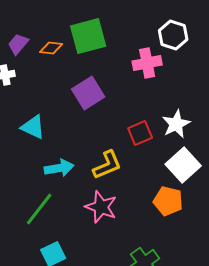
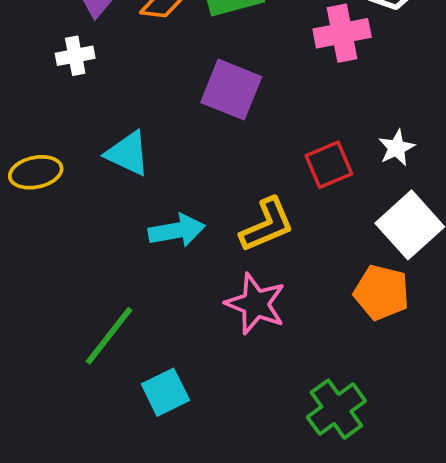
purple square: (88, 93) -> (231, 90), turned -36
white star: (176, 124) -> (397, 148), size x0.7
green line: (39, 209) -> (109, 336), moved

